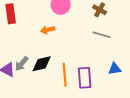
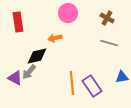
black diamond: (42, 64) -> (37, 56), moved
purple rectangle: (85, 78) -> (92, 86), turned -30

